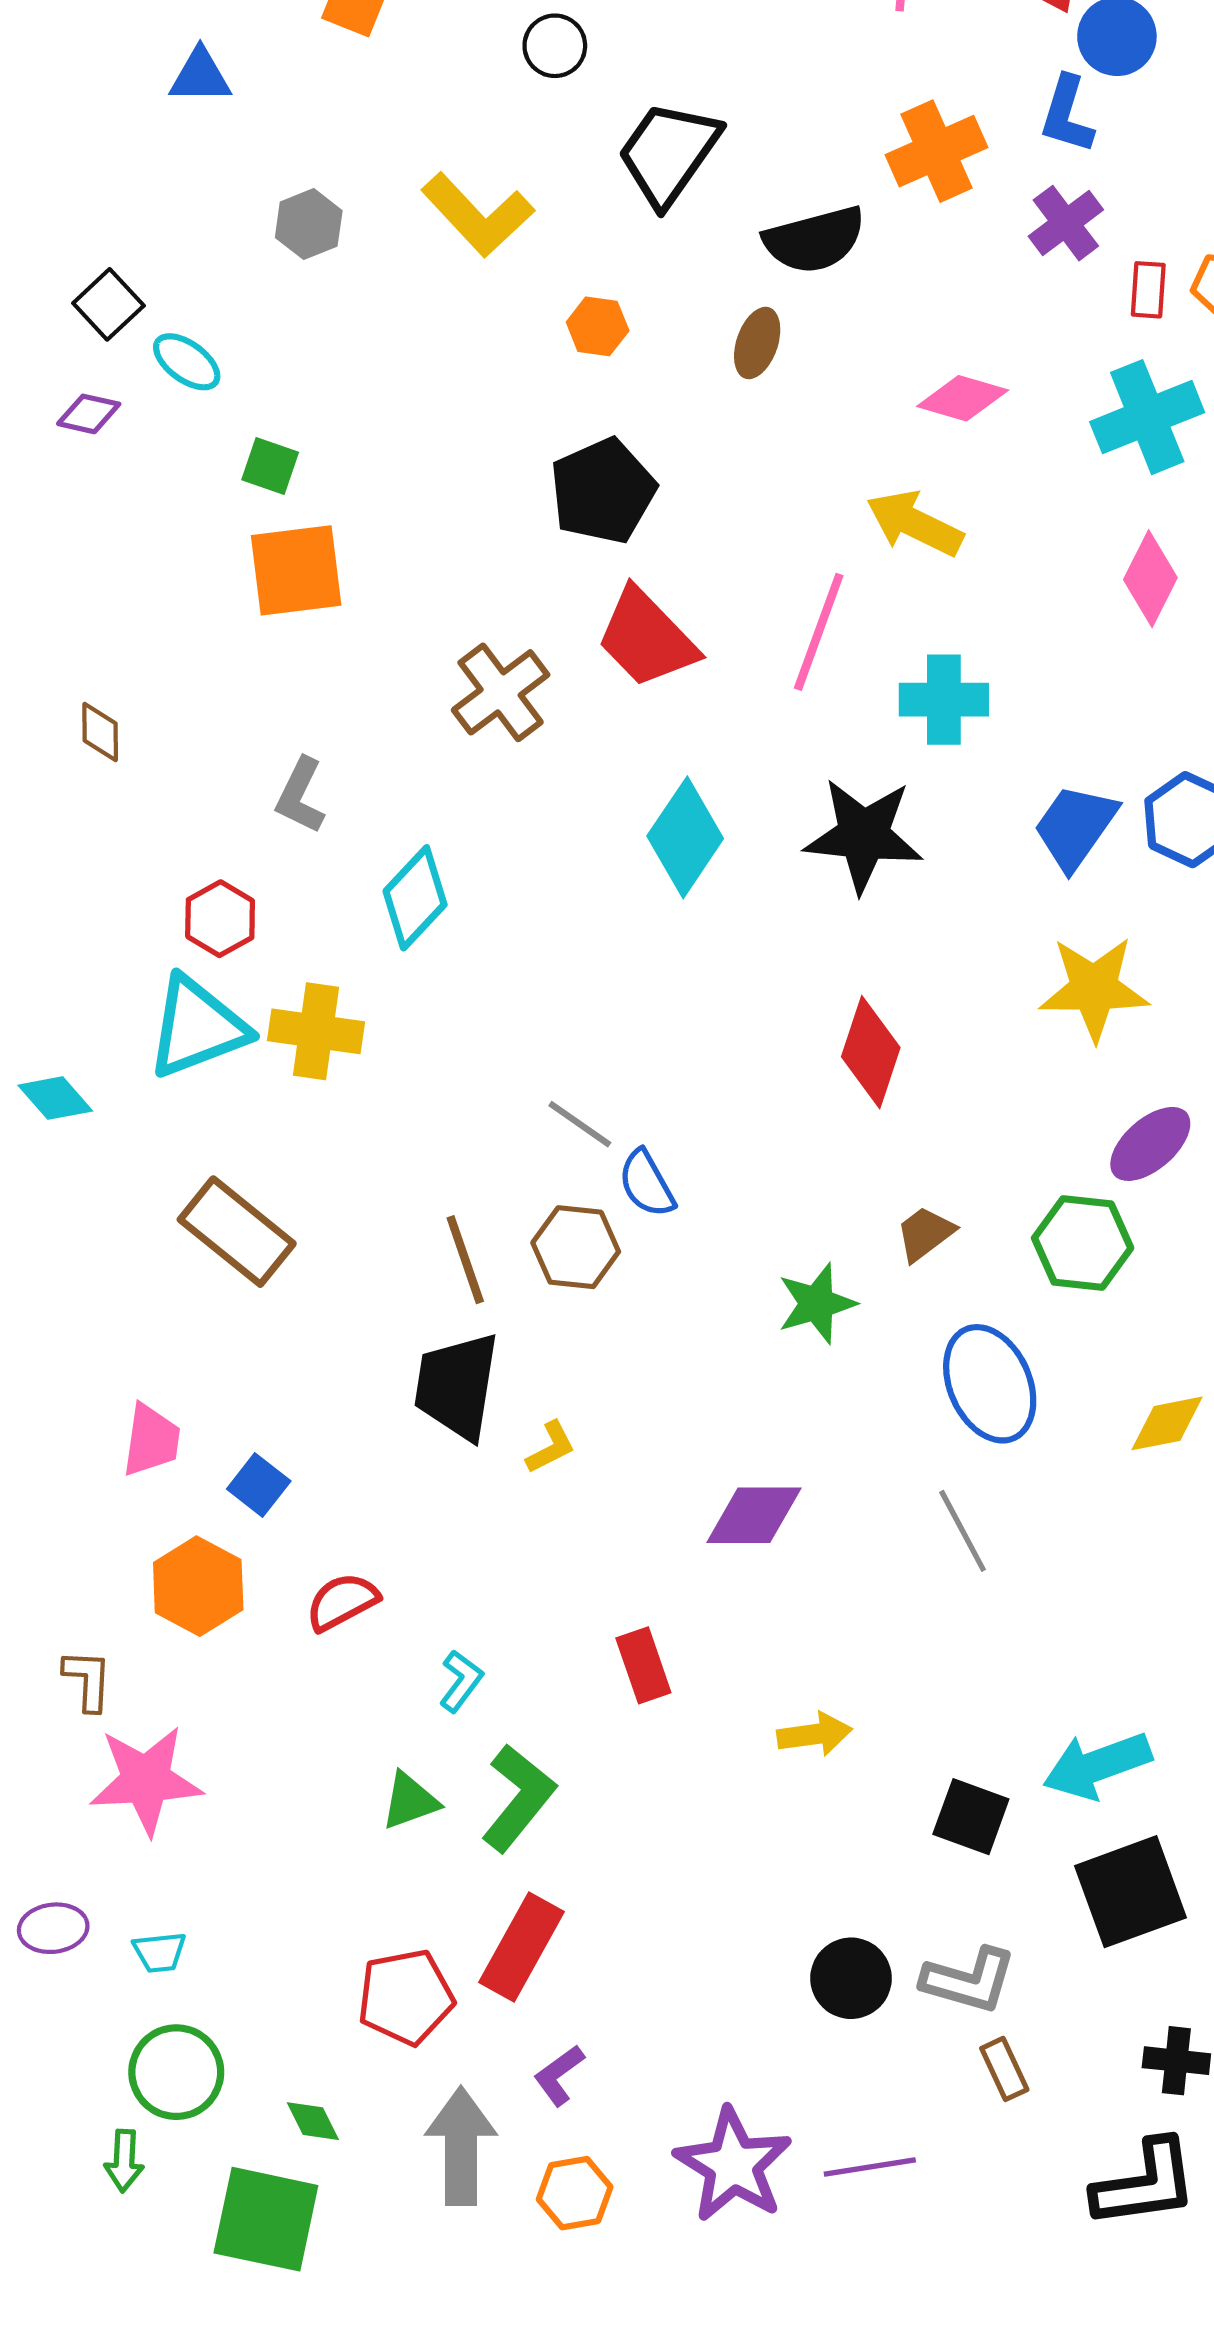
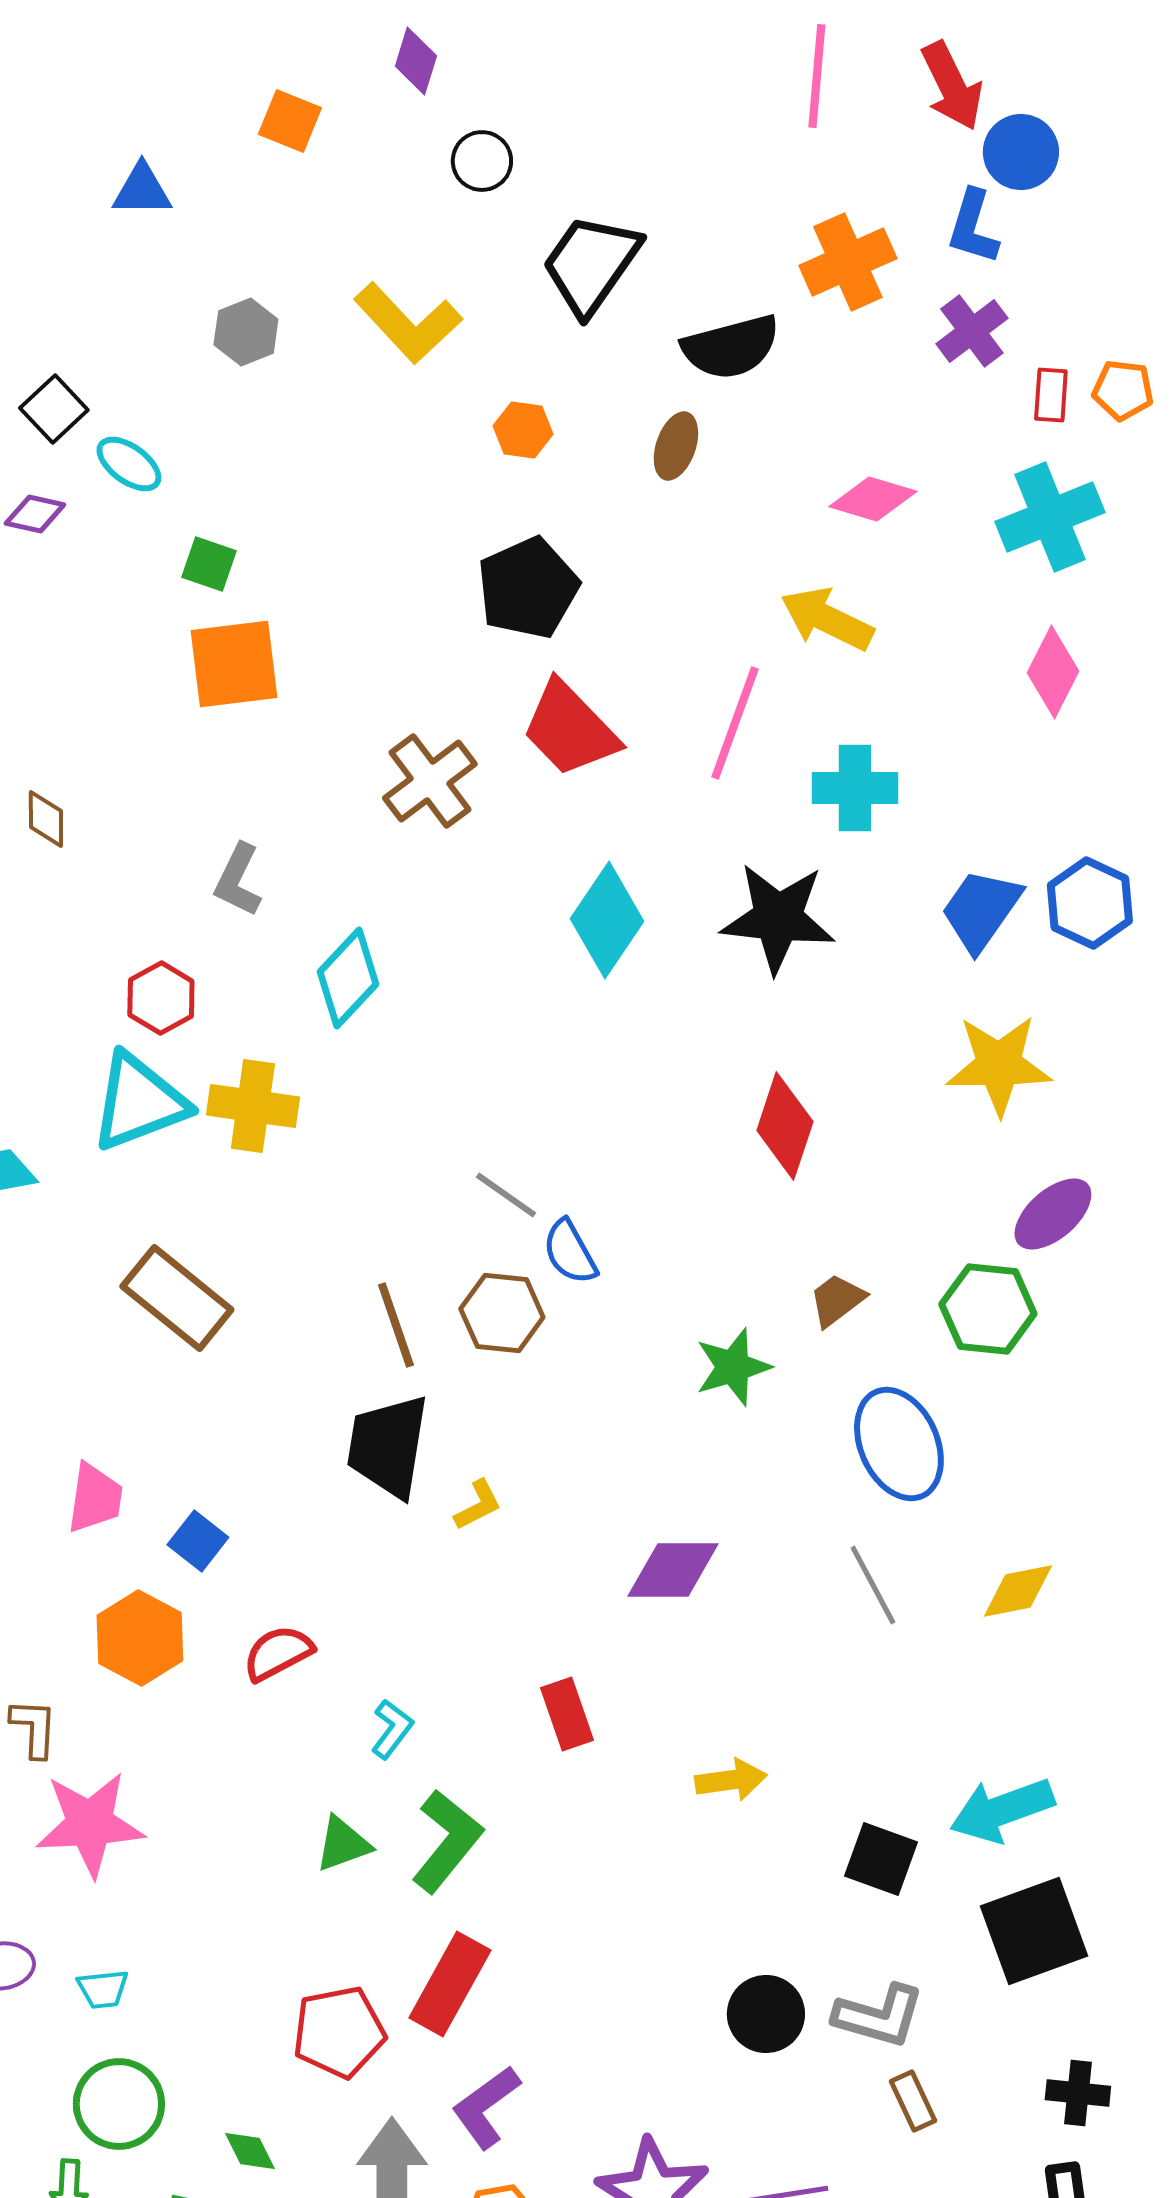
yellow diamond: (1167, 1423) -> (1018, 1591), moved
purple L-shape: (559, 2075) -> (486, 2107), size x1.4

